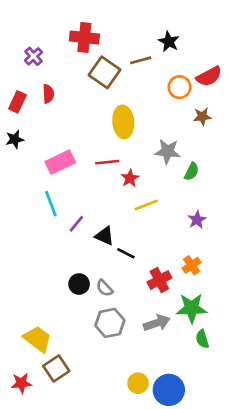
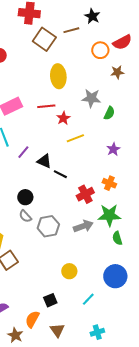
orange cross: (192, 265) -> (109, 183), turned -32
gray semicircle: (105, 288) -> (25, 216), moved
blue circle: (169, 390) -> (115, 276), moved

